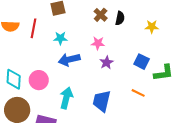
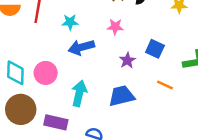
purple star: (107, 62) -> (127, 60), moved
blue square: (142, 62) -> (155, 49), moved
blue trapezoid: (102, 101) -> (122, 96), turned 65

